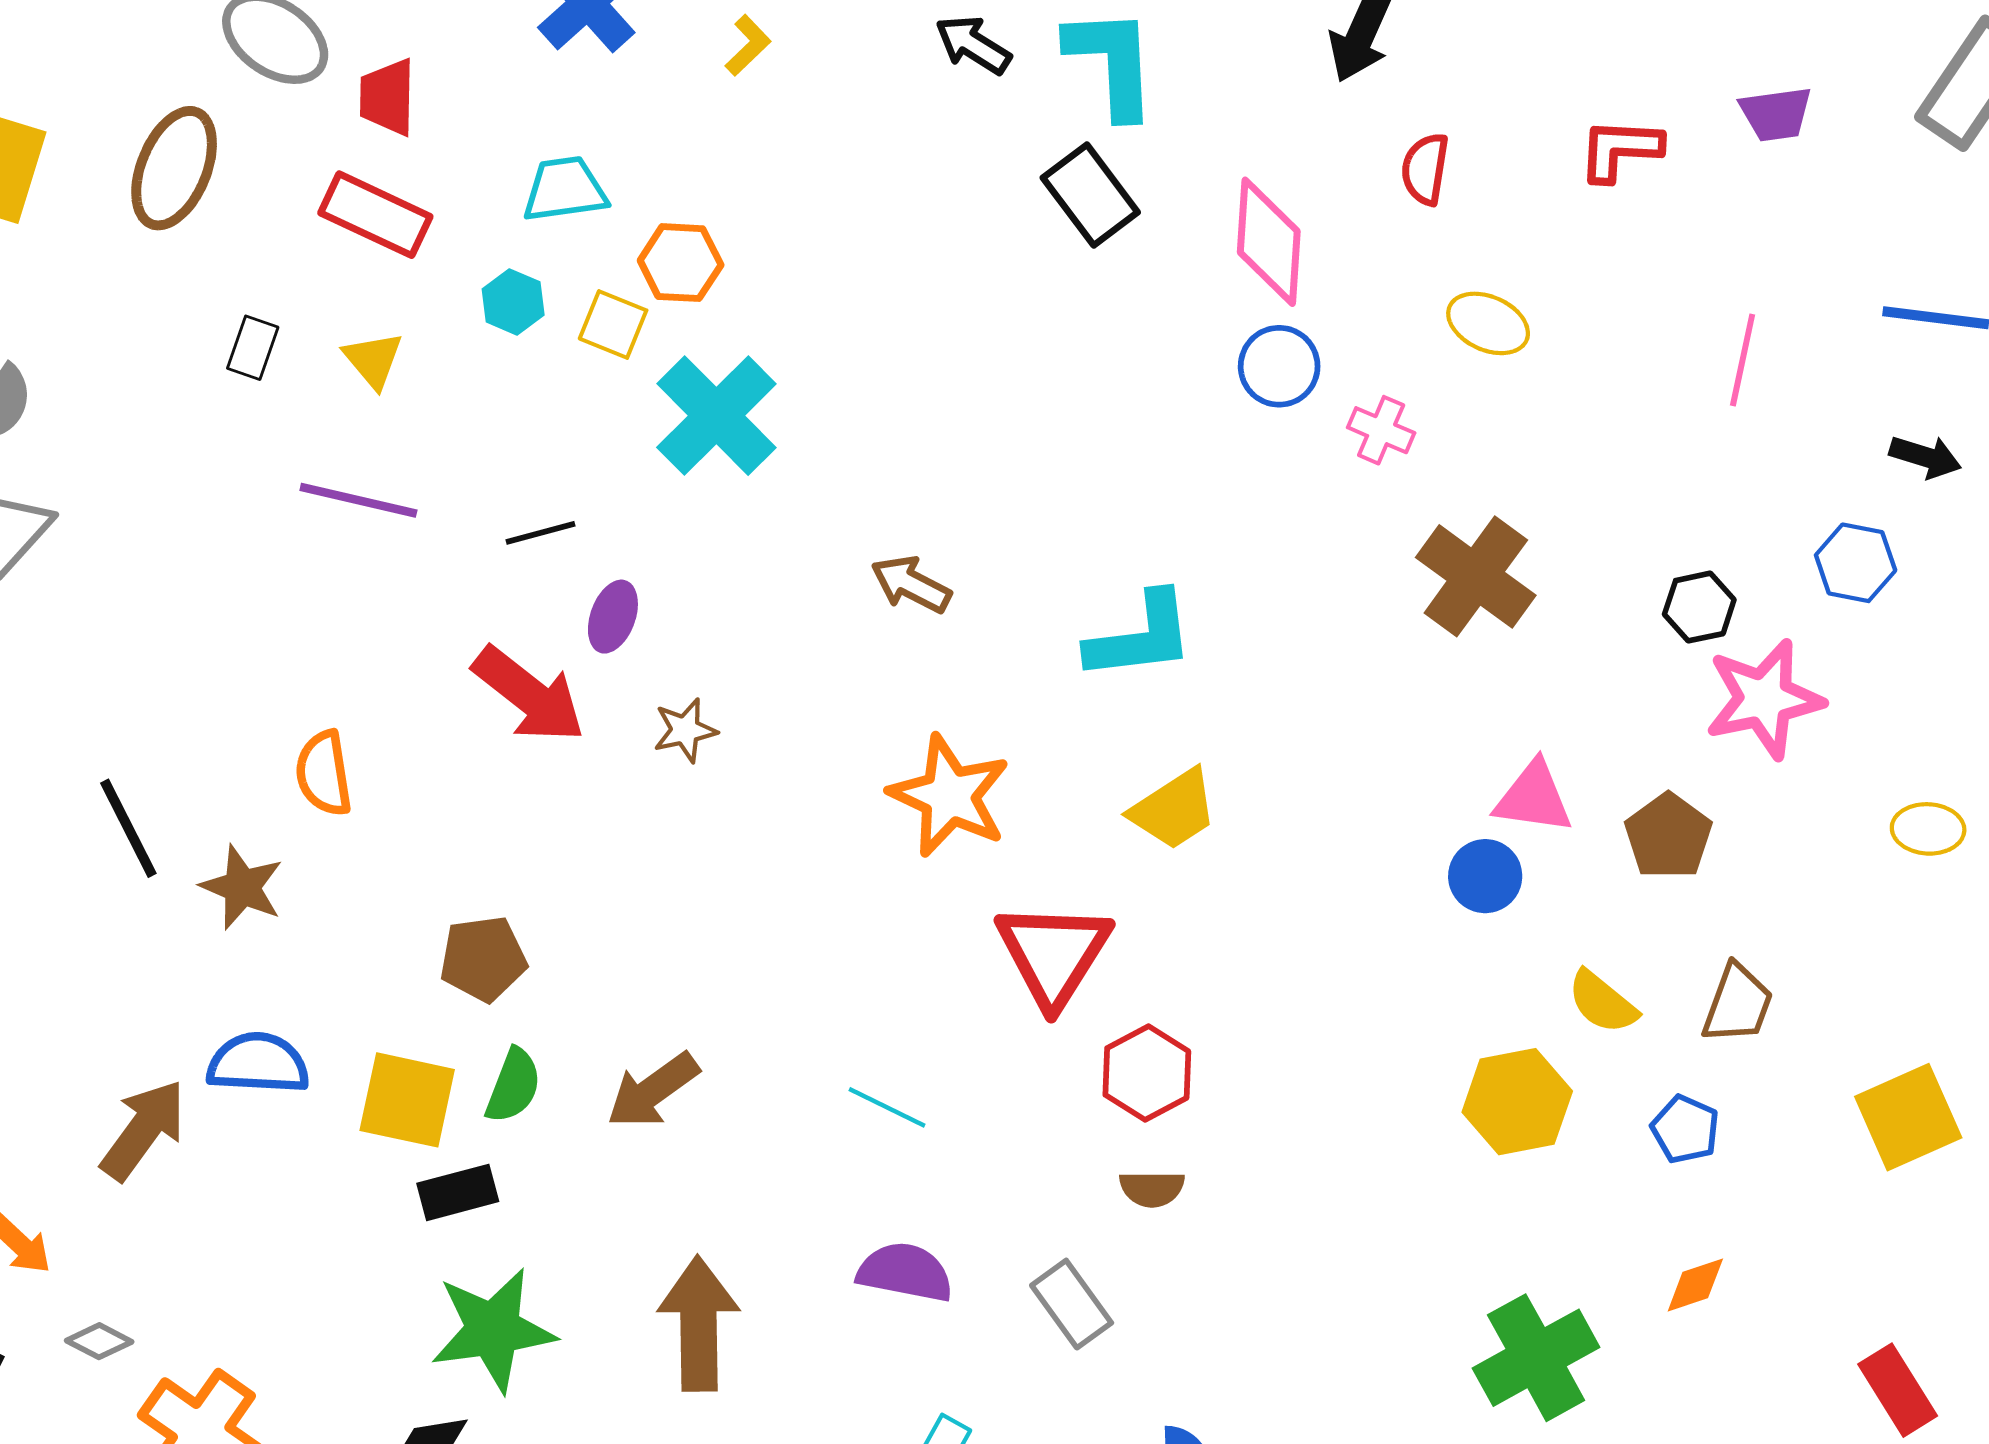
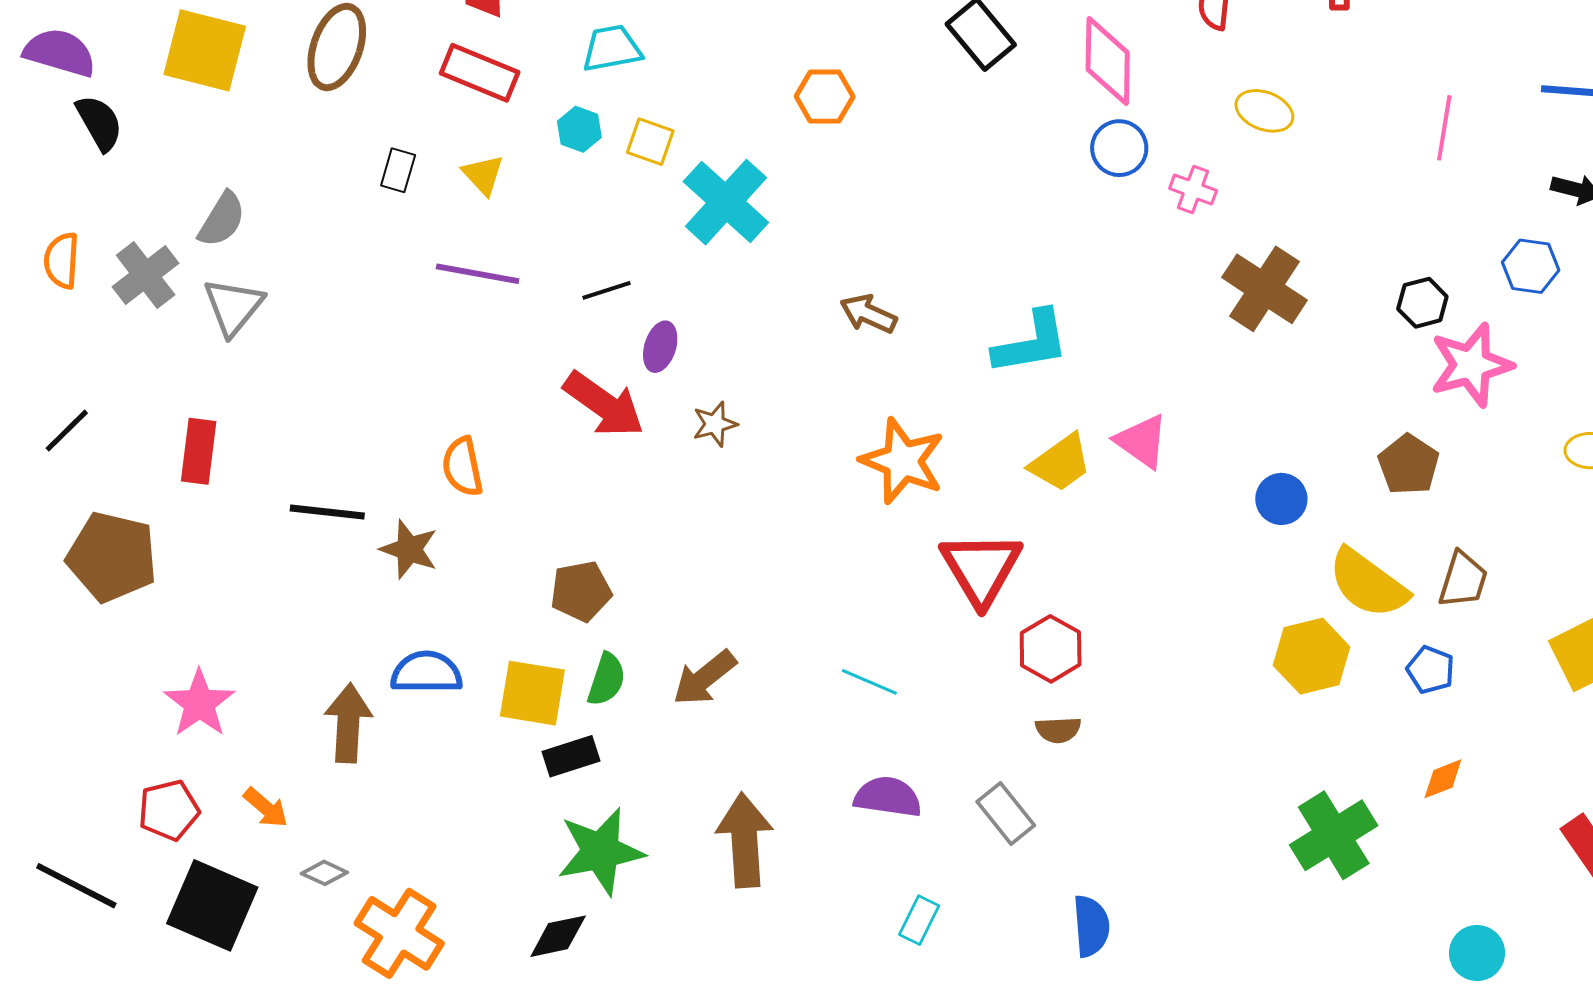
orange hexagon: (681, 263) -> (825, 97), moved
pink triangle: (1534, 798) -> (1142, 441), moved, turned 30
black line: (128, 828) -> (327, 512), turned -54
yellow semicircle: (1602, 1002) -> (1368, 583), size x1.6
brown arrow: (143, 1130) -> (348, 723), turned -30

